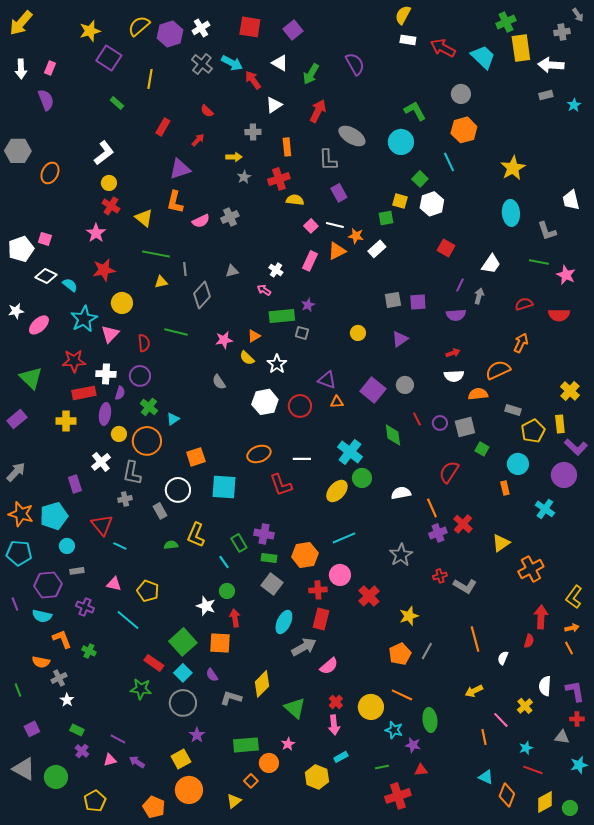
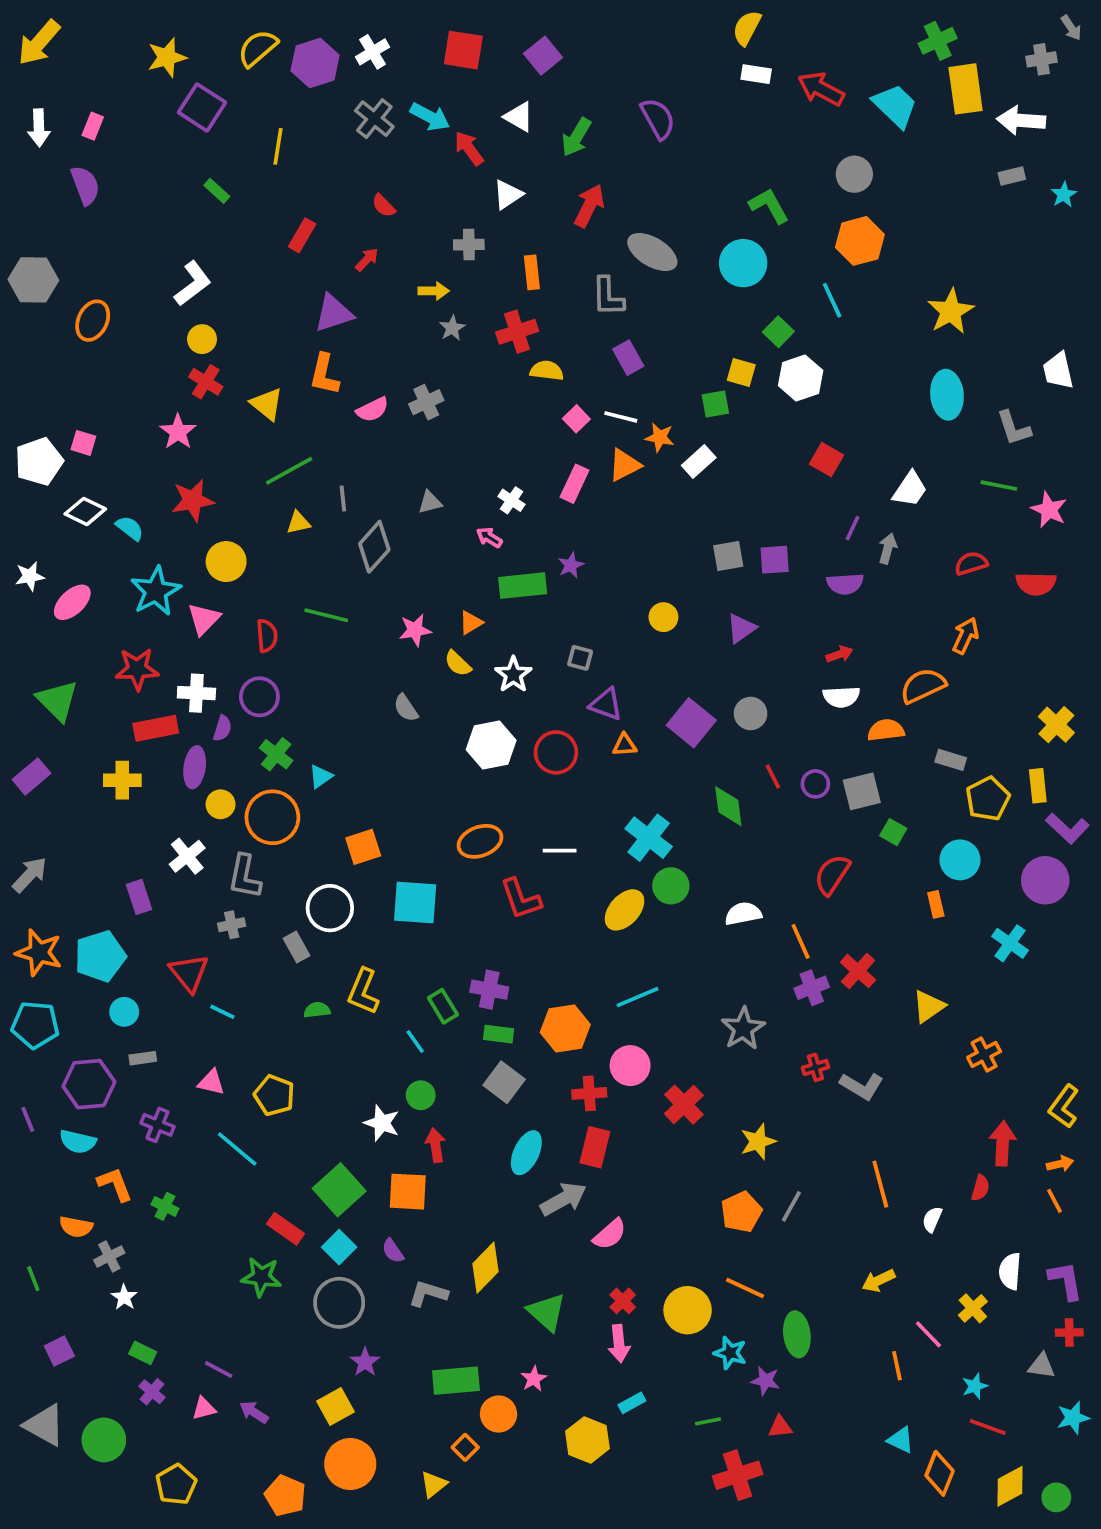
green line: (156, 254) -> (289, 471), turned -40
gray square: (302, 333) -> (580, 658), moved
orange cross: (531, 569) -> (984, 1054), size x0.7

